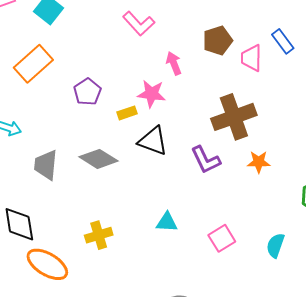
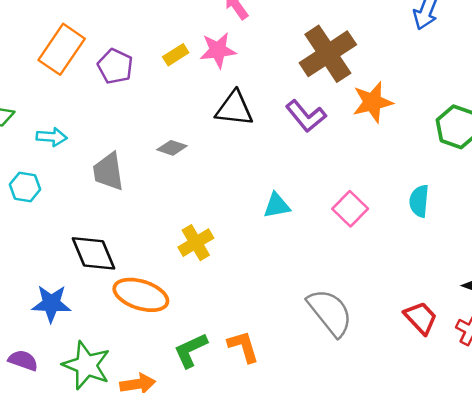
purple pentagon: (87, 92) -> (115, 66), moved
yellow rectangle: (127, 113) -> (176, 55), moved
gray diamond: (98, 159) -> (172, 148), size x0.6
orange star: (259, 162) -> (372, 102), size x1.4

